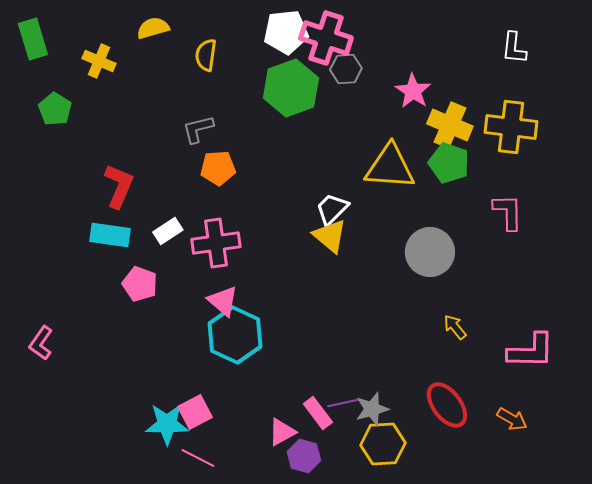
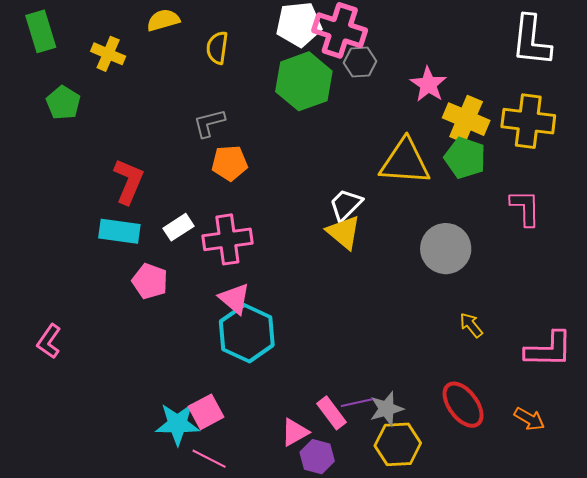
white L-shape: (514, 48) -> (531, 41), size x1.6

